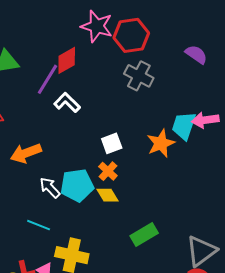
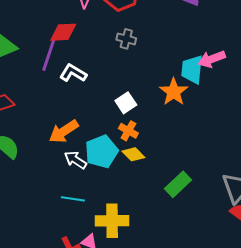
red diamond: (67, 60) -> (63, 32), turned 40
gray cross: (139, 76) -> (126, 39), moved, size x0.7
orange arrow: (26, 153) -> (64, 131), moved

